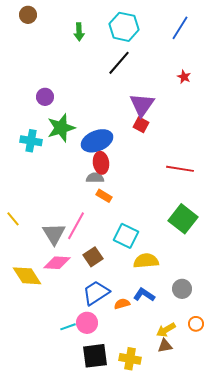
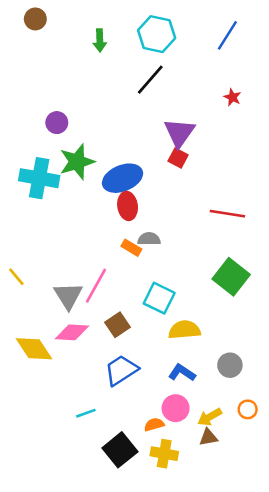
cyan cross: (31, 141) -> (39, 178), size x1.4
gray semicircle: (95, 178) -> (149, 239), moved
orange semicircle: (122, 304) -> (154, 425), moved
pink circle: (87, 323) -> (176, 408), moved
black square: (95, 356) -> (120, 450), turned -32

